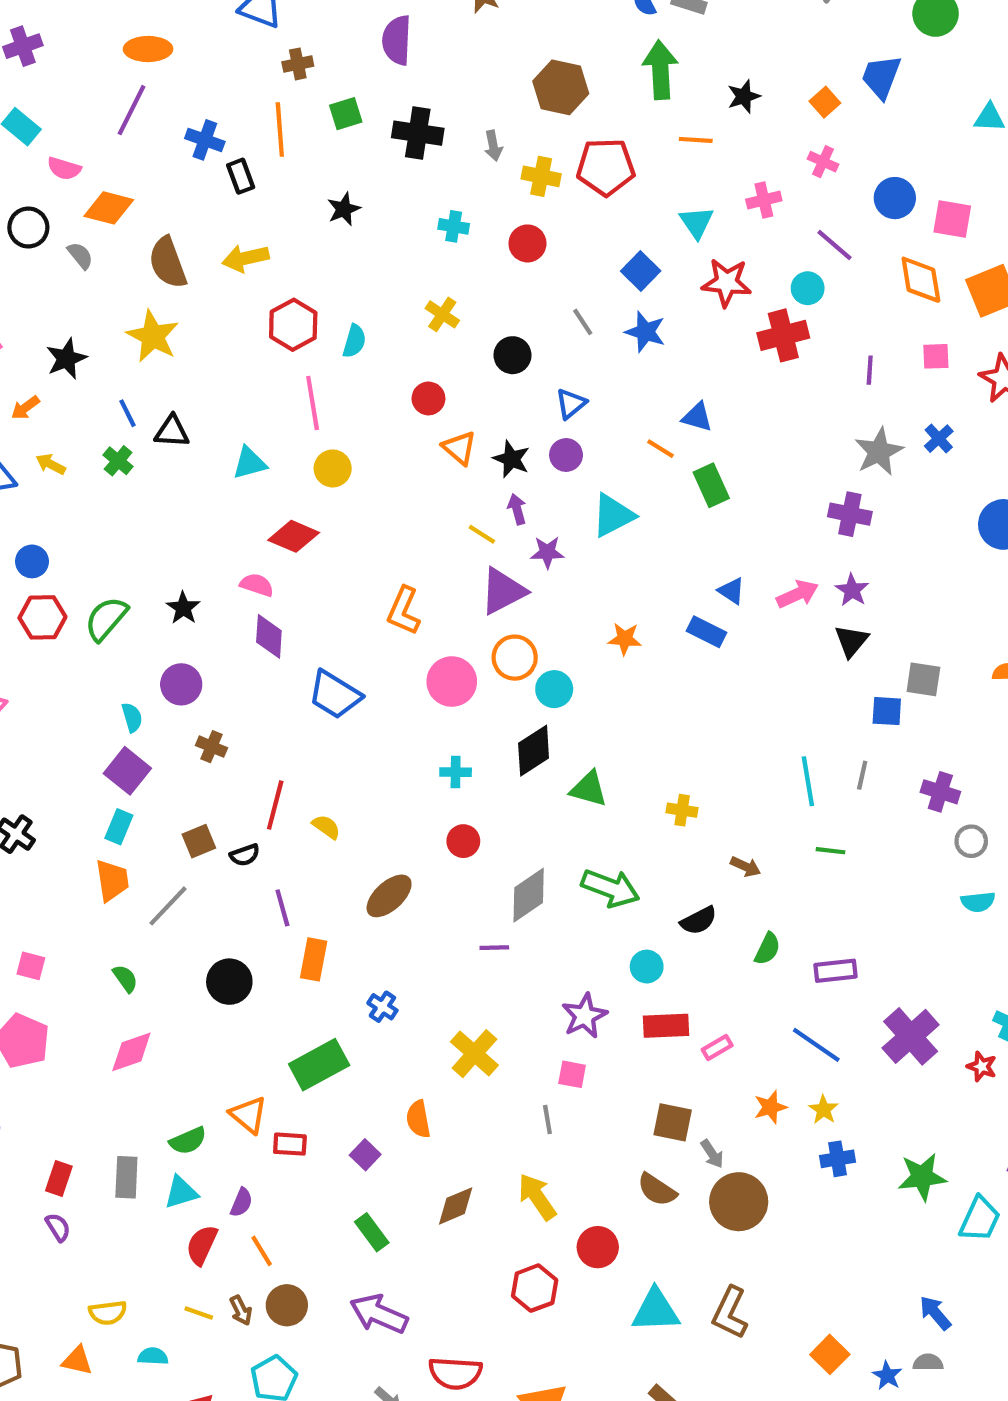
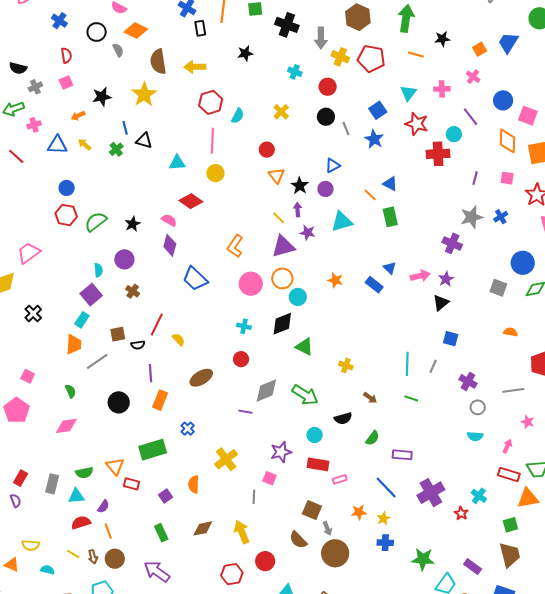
gray arrow: (493, 146) -> (321, 38), size x1.5
black circle: (512, 355) -> (326, 117), moved
gray square: (923, 679) -> (498, 288), moved
red semicircle: (202, 1245) -> (81, 523), turned 36

